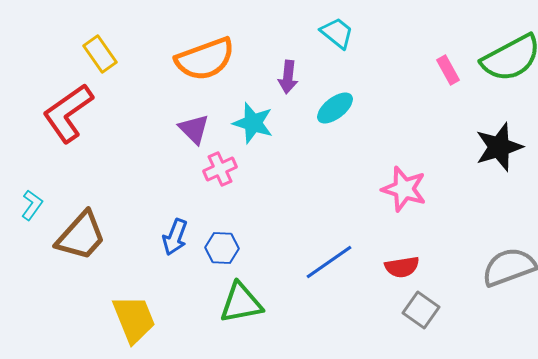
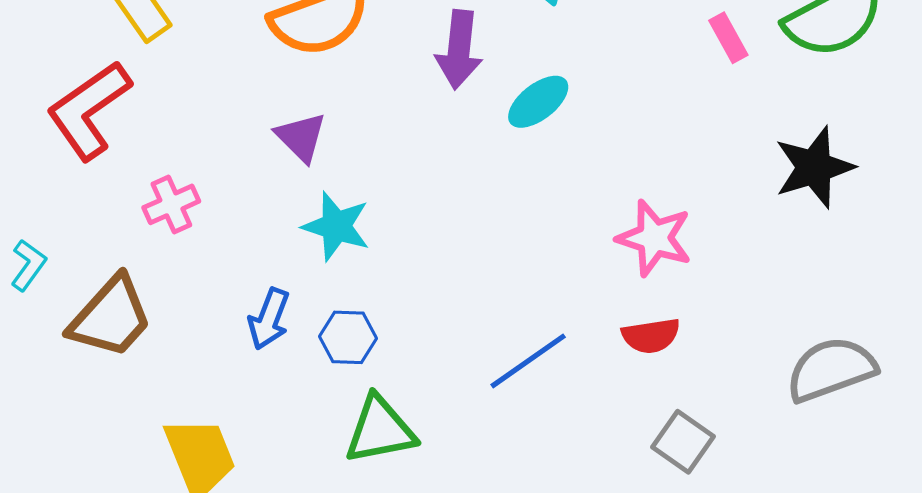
purple arrow: (288, 77) -> (459, 50), size x1.4
cyan star: (253, 123) -> (336, 226), moved
pink cross: (220, 169) -> (171, 204), moved
red semicircle: (402, 267) -> (651, 336), moved

